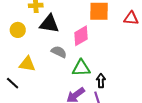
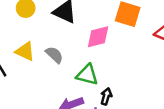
gray semicircle: (59, 52) -> (54, 55), moved

